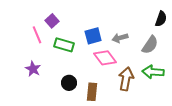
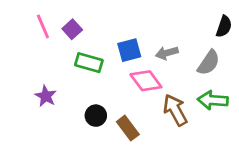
pink line: (37, 35) -> (43, 26), moved
brown arrow: (126, 79) -> (175, 110), turned -40
brown rectangle: (92, 92) -> (128, 128), turned -42

